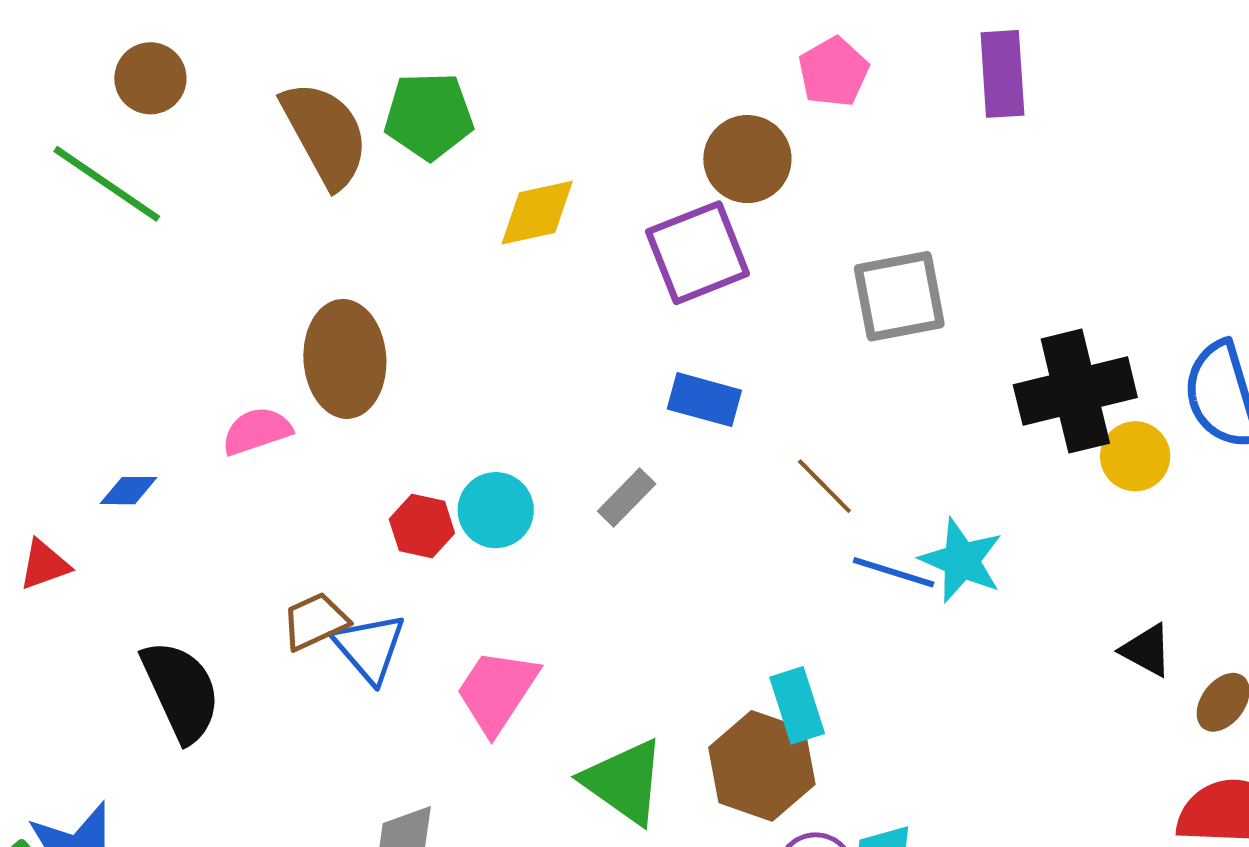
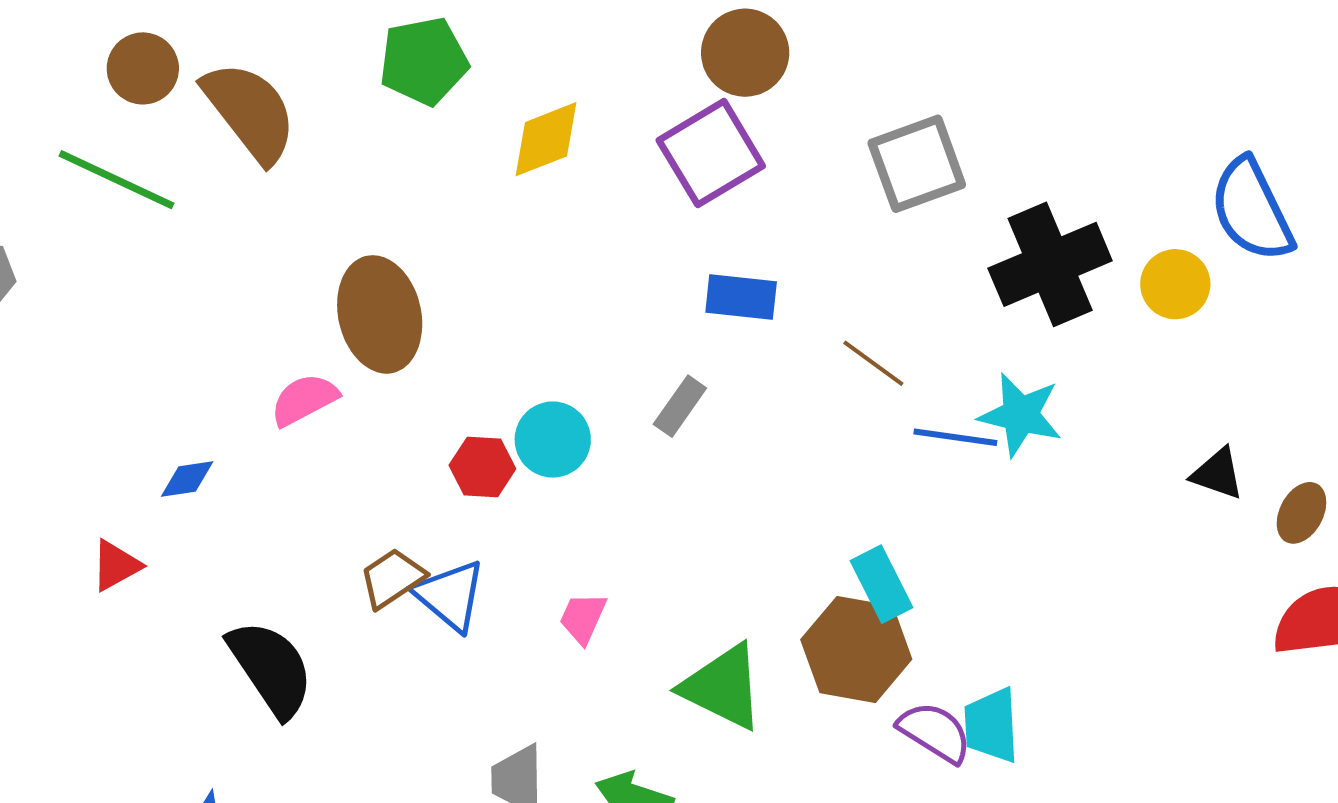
brown semicircle: (325, 134) -> (250, 112), moved
black cross: (1075, 391) -> (1050, 264), moved
pink trapezoid: (497, 691) -> (583, 618), size x0.6

